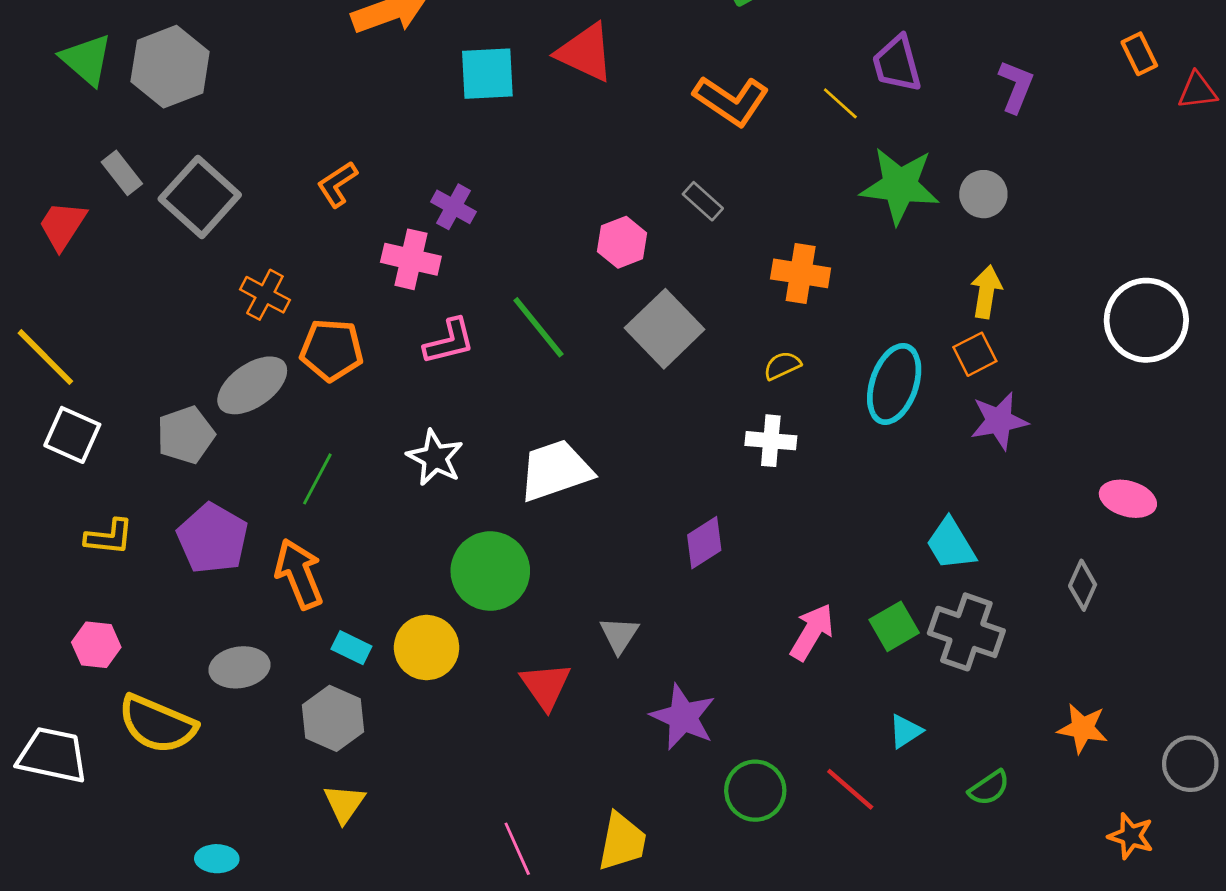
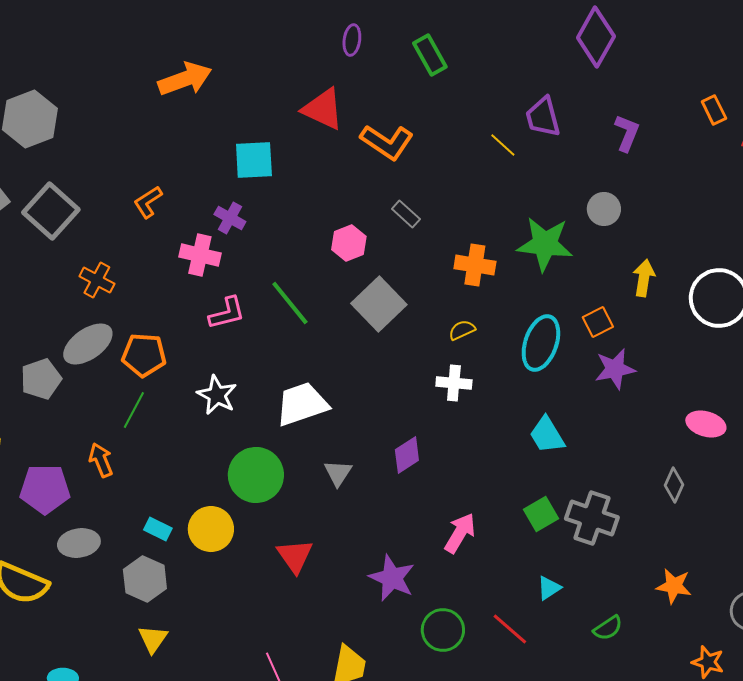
cyan square: (487, 74) -> (254, 160), moved
orange L-shape: (731, 101) -> (387, 142), moved
green star: (900, 186) -> (545, 244), moved
yellow arrow: (986, 292) -> (644, 278), moved
orange pentagon: (332, 350) -> (144, 355), moved
purple pentagon: (213, 538) -> (45, 489), moved, turned -30
cyan trapezoid: (951, 544) -> (547, 435), moved
orange arrow: (299, 574) -> (101, 460), moved, size x0.7
pink arrow: (812, 632) -> (460, 533), moved
gray triangle: (619, 635) -> (338, 473), moved

